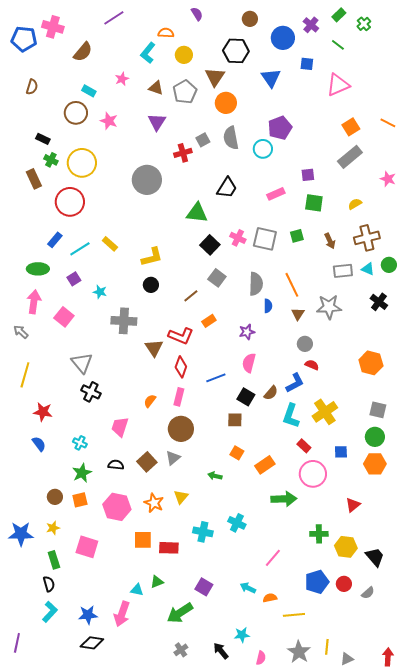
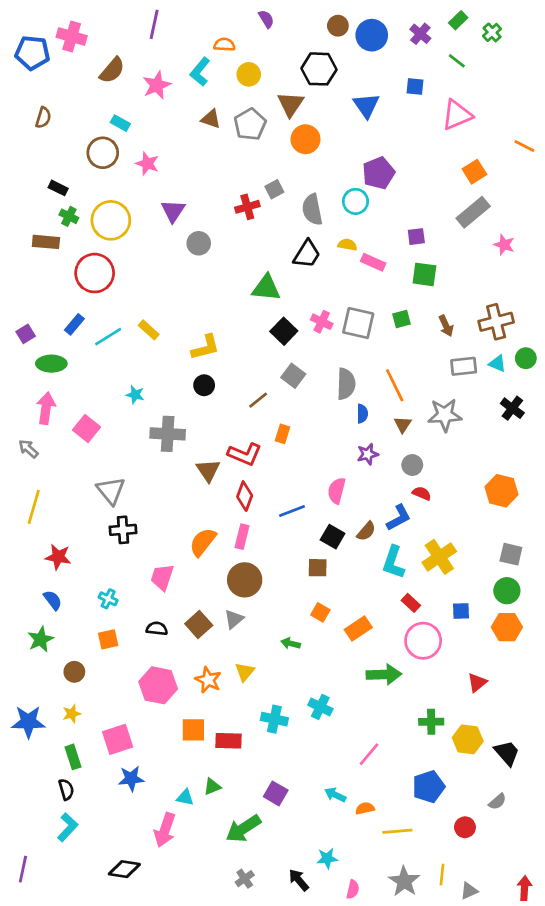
purple line: (114, 18) -> (154, 24), turned -45
blue circle: (283, 38) -> (372, 35), moved
pink star: (122, 79) -> (157, 85), moved, size x1.5
purple triangle: (157, 122) -> (173, 211), moved
orange line: (388, 123) -> (524, 146), moved
gray semicircle: (231, 138) -> (312, 210), moved
brown rectangle: (34, 179) -> (46, 242), turned -60
pink star: (388, 179) -> (504, 245), moved
gray circle: (147, 180) -> (199, 243), size x0.6
pink rectangle: (276, 194) -> (373, 262), turned 48
yellow semicircle: (355, 204) -> (347, 245), moved, turned 40
purple square: (74, 279) -> (26, 334), moved
orange rectangle: (209, 321) -> (283, 434), turned -40
purple star: (247, 332) -> (368, 454), moved
black cross: (91, 392) -> (123, 530), turned -30
orange semicircle: (150, 401) -> (203, 542), size x1.6
green star: (82, 473) -> (41, 639), moved
orange square: (80, 500) -> (108, 639), moved
pink square: (87, 547) -> (118, 739), turned -35
red circle: (344, 584) -> (465, 827), moved
blue star: (88, 615) -> (131, 779), moved

